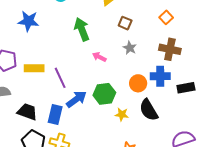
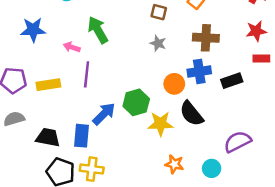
brown square: (125, 23) -> (159, 12), moved
pink arrow: (99, 57) -> (72, 47), moved
purple line: (60, 78) -> (87, 74), moved, turned 40
yellow star: (122, 114) -> (160, 124), size x1.5

